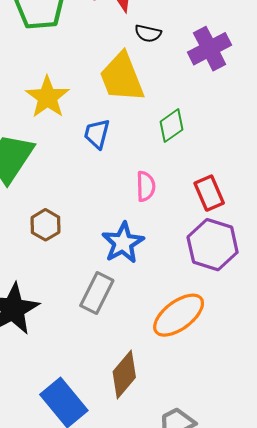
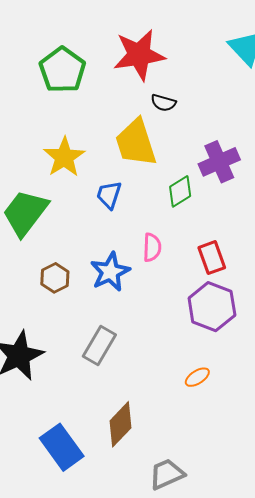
purple cross: (210, 49) -> (219, 162), moved
blue star: (123, 243) -> (110, 272), moved
orange ellipse: (179, 315) -> (197, 377), moved, size x0.5

